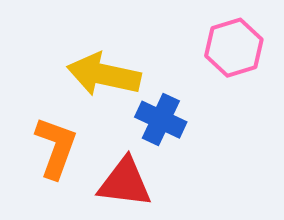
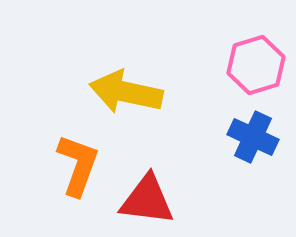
blue cross: (161, 120) -> (253, 137), moved

